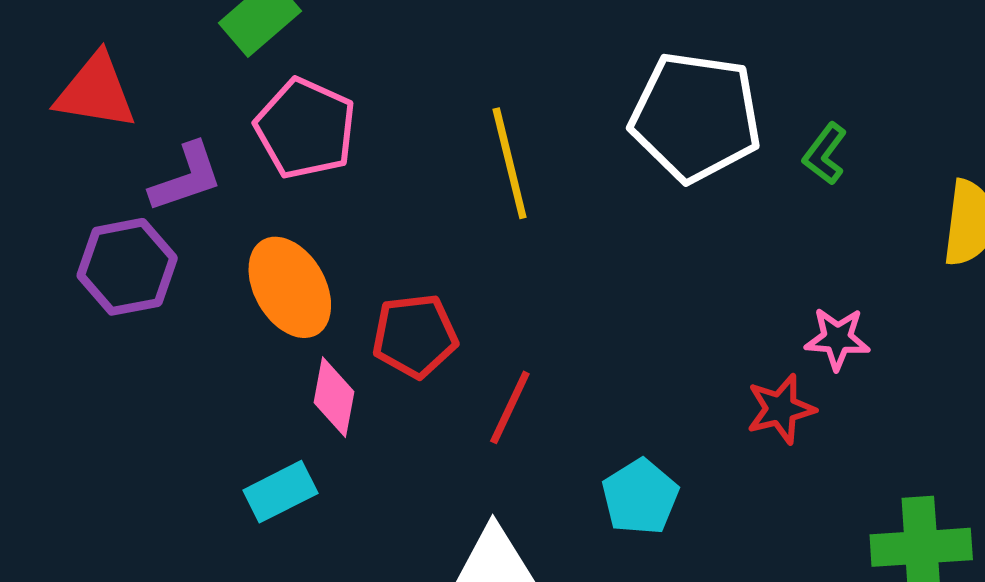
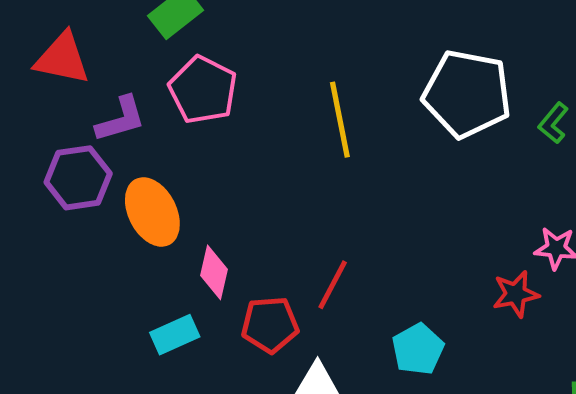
orange ellipse: (290, 287) -> (152, 212), moved
red pentagon: (415, 336) -> (270, 325), moved

